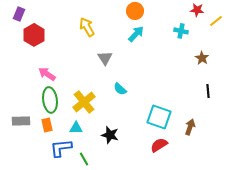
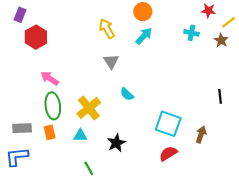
yellow arrow: (87, 27) -> (107, 29), moved
brown star: (202, 58) -> (221, 40), moved
black star: (110, 135) -> (116, 143), turned 30
blue L-shape: (61, 148) -> (17, 157), moved

